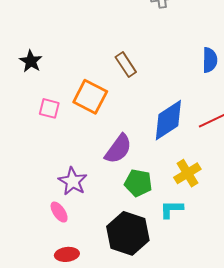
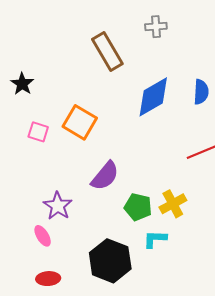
brown rectangle: (126, 65) -> (107, 52), moved, size x1.5
blue diamond: (168, 120) -> (153, 97), moved
green pentagon: (138, 183) -> (138, 207), moved

